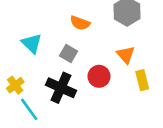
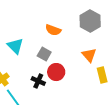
red circle: (99, 76) -> (56, 72), moved
black cross: (61, 88) -> (38, 81), size x0.6

